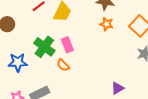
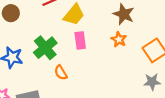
pink rectangle: (67, 45) -> (80, 40), moved

